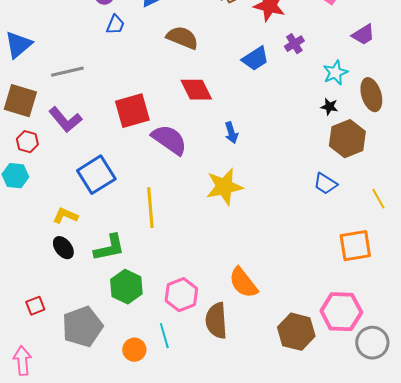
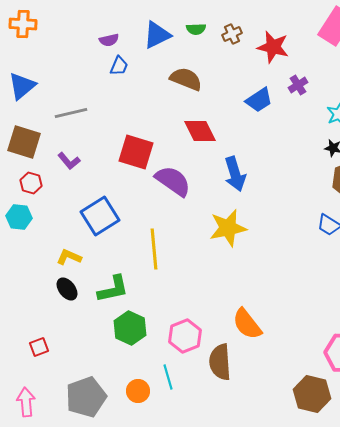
red square: (132, 111) -> (136, 152), turned 33
purple L-shape: (65, 120) -> (69, 161), size x0.7
blue arrow: (231, 133) -> (235, 174), size x1.6
gray pentagon: (82, 327) -> (86, 397), moved
brown hexagon: (296, 332) -> (312, 394), moved

